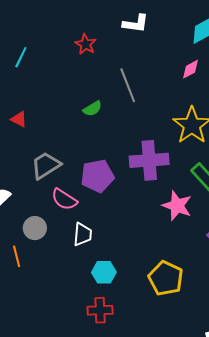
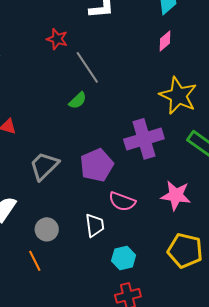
gray line: (128, 85) -> (87, 67), moved
pink semicircle: (64, 199) -> (122, 201), moved
pink star: (177, 206) -> (176, 195), moved

